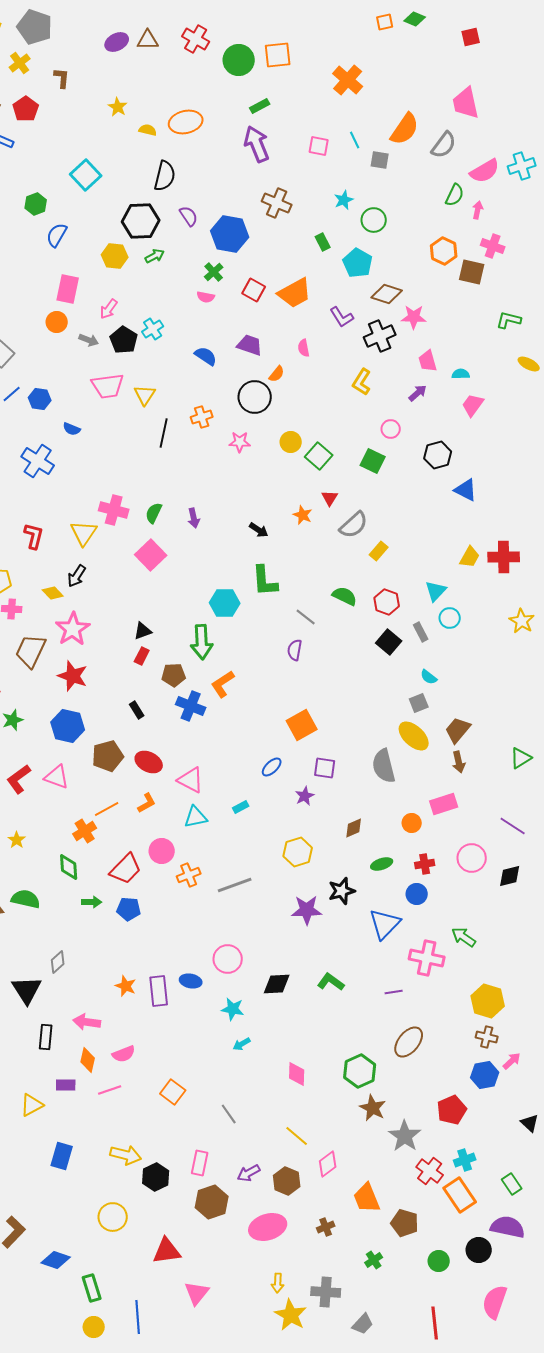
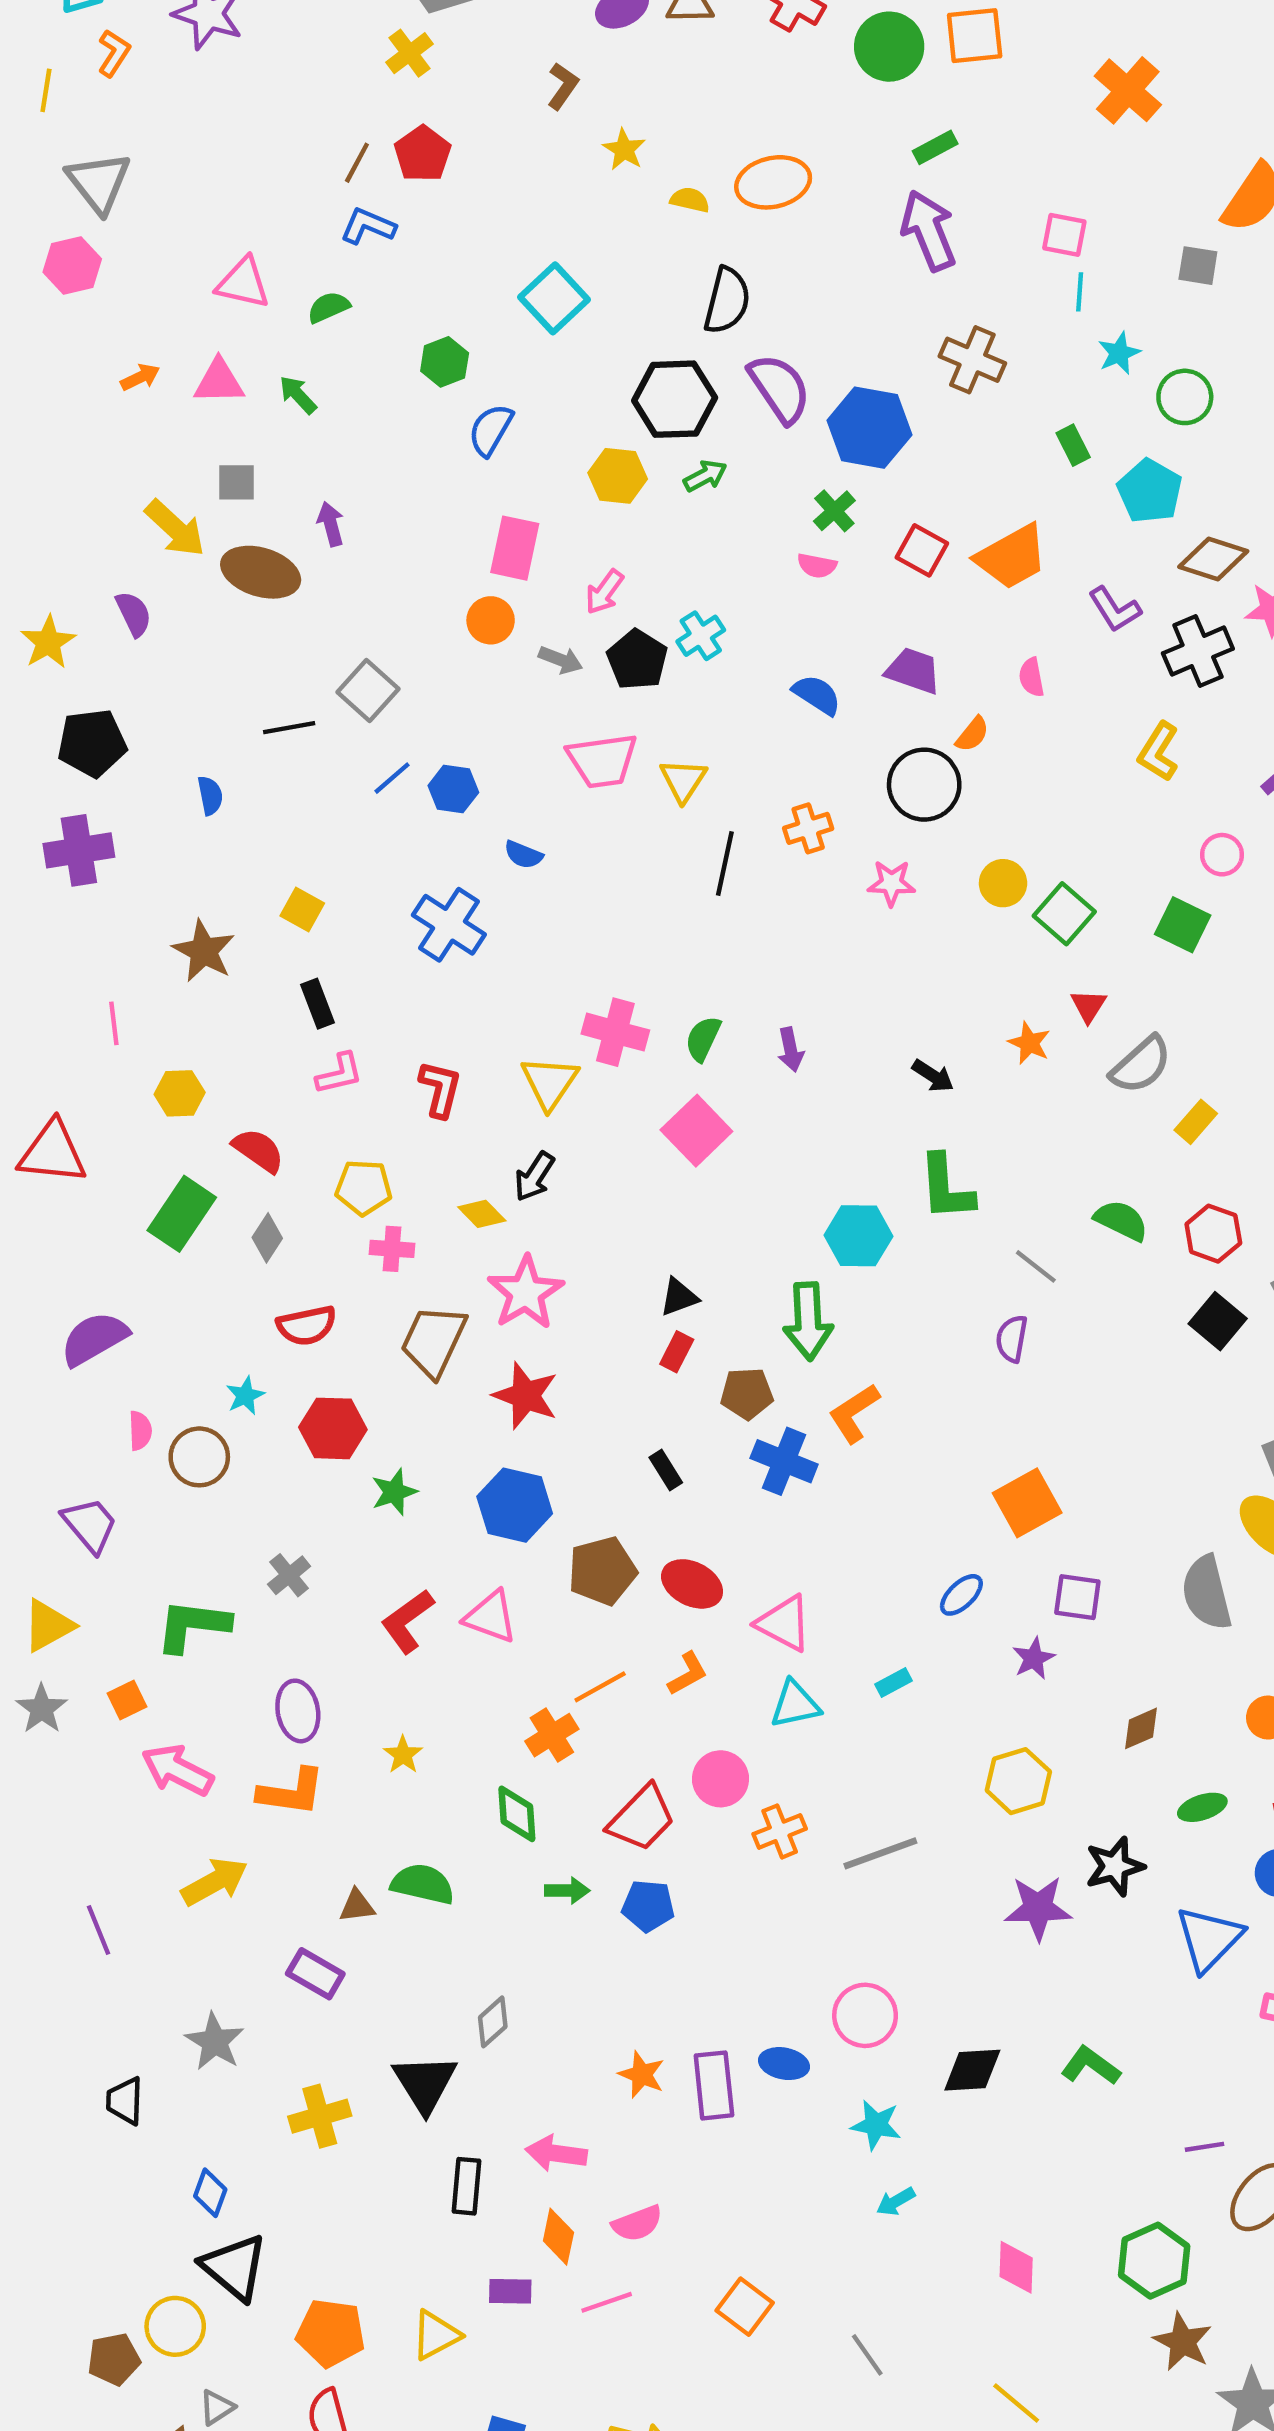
brown L-shape: (62, 78) -> (563, 86), moved, turned 30
cyan line: (355, 140) -> (1080, 292), moved, turned 30
purple semicircle: (189, 216) -> (780, 388), size x1.6
purple line: (394, 992) -> (1204, 2147), moved

